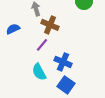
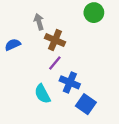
purple line: (42, 45) -> (55, 63), moved
blue square: (66, 85) -> (86, 104), moved

